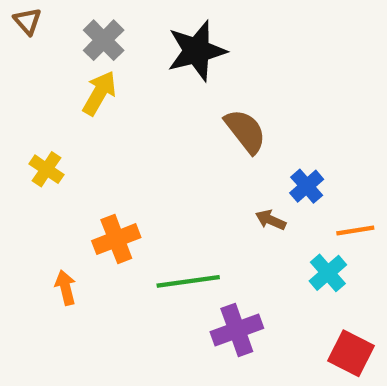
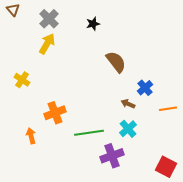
black star: (197, 51) -> (93, 24), size x0.5
cyan cross: (328, 273) -> (128, 129), moved

